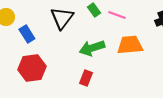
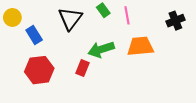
pink line: (117, 15) -> (127, 15), turned 60
red rectangle: (86, 78) -> (83, 68), moved

